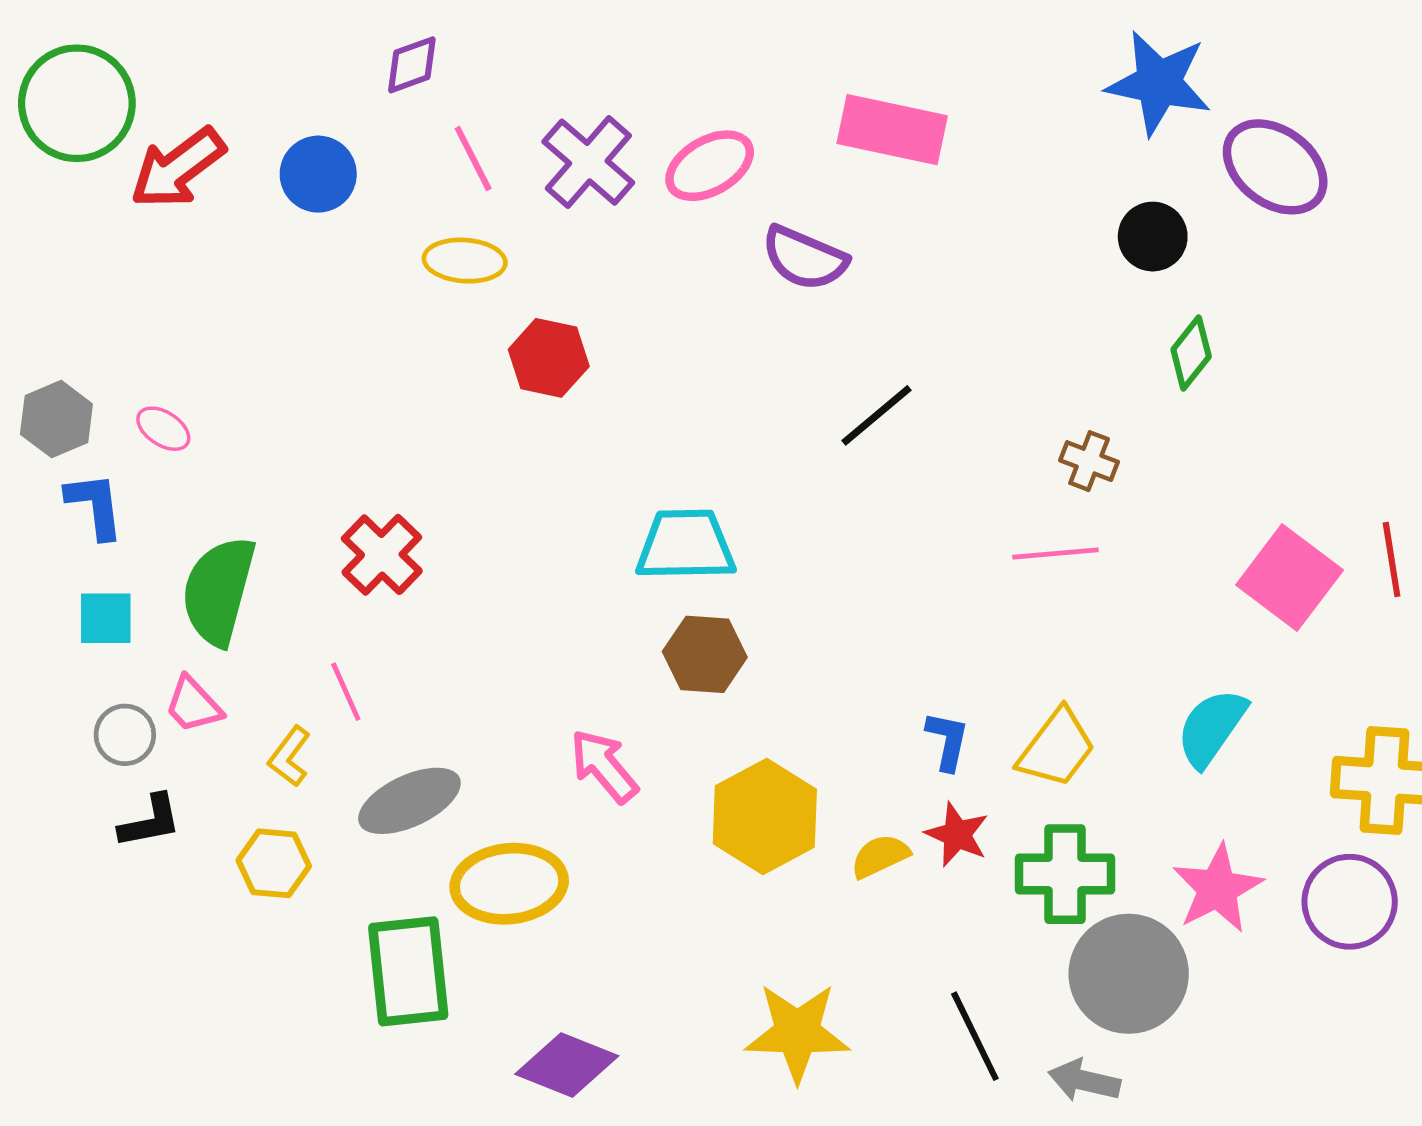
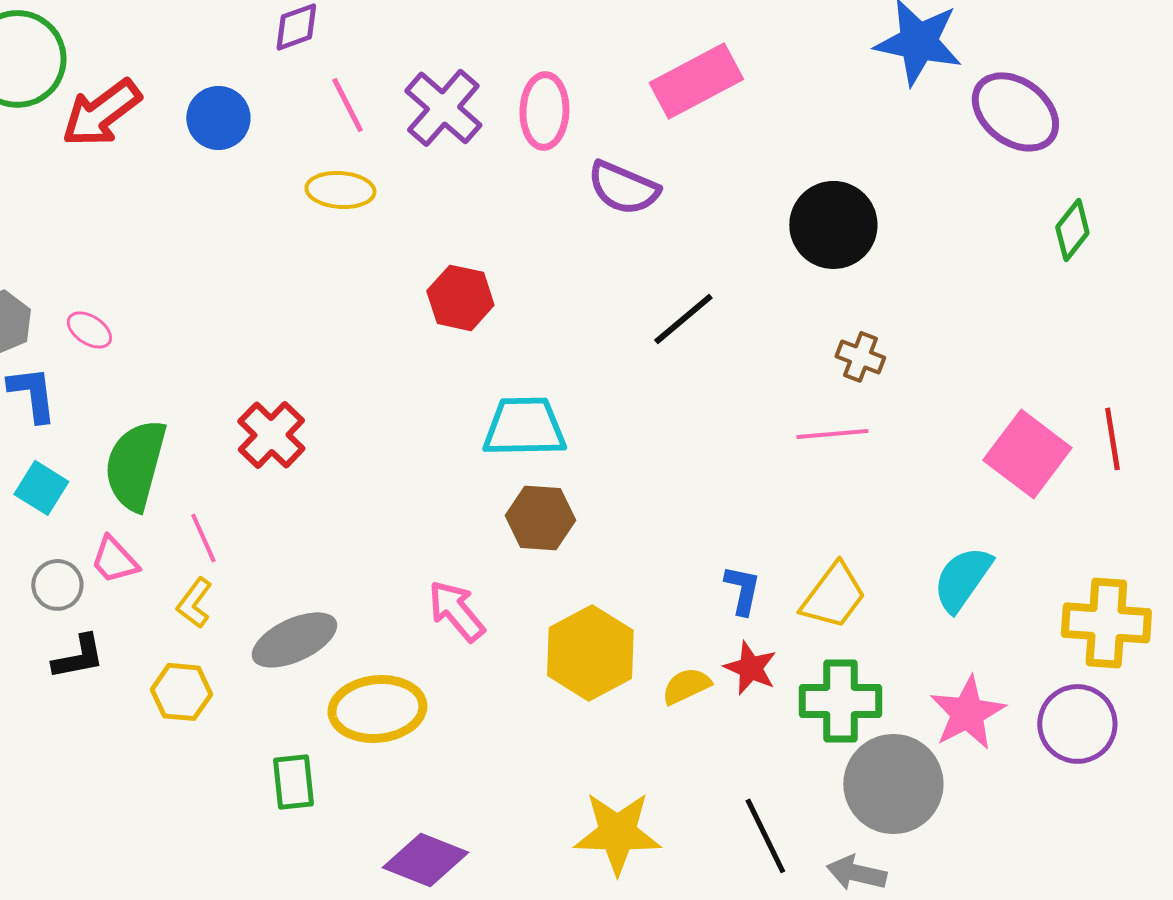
pink rectangle: (892, 130) -> (696, 81), turned -40
pink ellipse: (710, 166) -> (544, 111), turned -58
black circle: (1153, 237) -> (833, 225), moved, size x1.5
green diamond: (1191, 353) -> (1072, 230), moved
red hexagon: (549, 358) -> (460, 298), moved
cyan square: (106, 618) -> (41, 488), turned 32
pink line: (346, 692) -> (203, 538), moved
green rectangle: (408, 971) -> (293, 782), size x0.6

